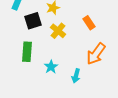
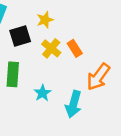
orange rectangle: (89, 23) -> (75, 48), moved
cyan arrow: (76, 76) -> (73, 104), size x1.5

